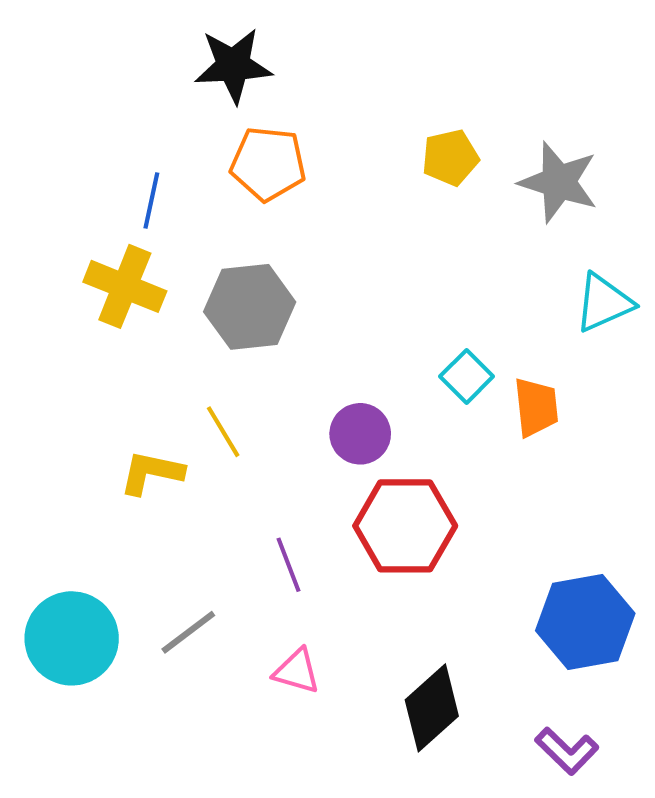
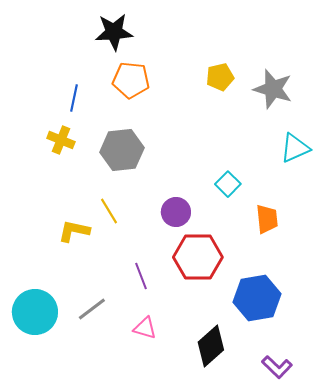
yellow cross: (125, 286) -> (61, 140), size x0.7
orange trapezoid: (536, 407) -> (267, 219), moved
blue hexagon: (585, 622) -> (257, 298), moved

